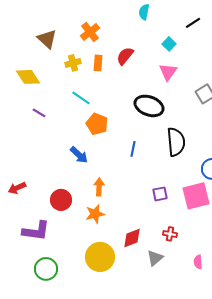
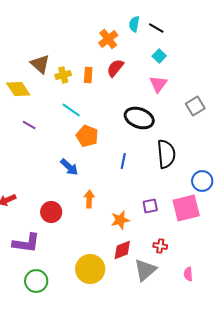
black line: (193, 23) -> (156, 28), moved, turned 63
orange cross: (90, 32) -> (108, 39), moved
brown triangle: (47, 39) -> (40, 64), moved
orange star: (95, 214) -> (120, 220), moved
gray triangle: (155, 258) -> (145, 270), size x1.4

